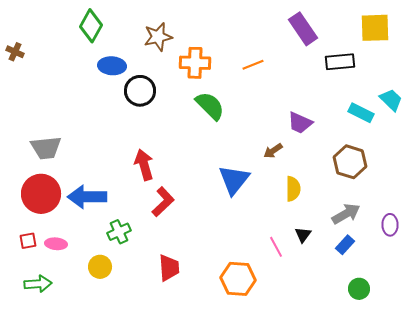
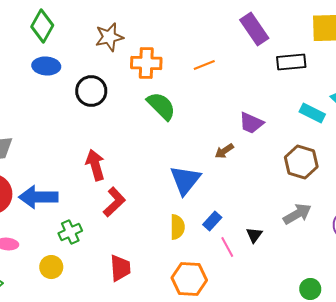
blue ellipse: (112, 66) -> (46, 66), moved
yellow semicircle: (293, 189) -> (177, 227), moved
blue rectangle: (345, 245) -> (212, 221), moved

